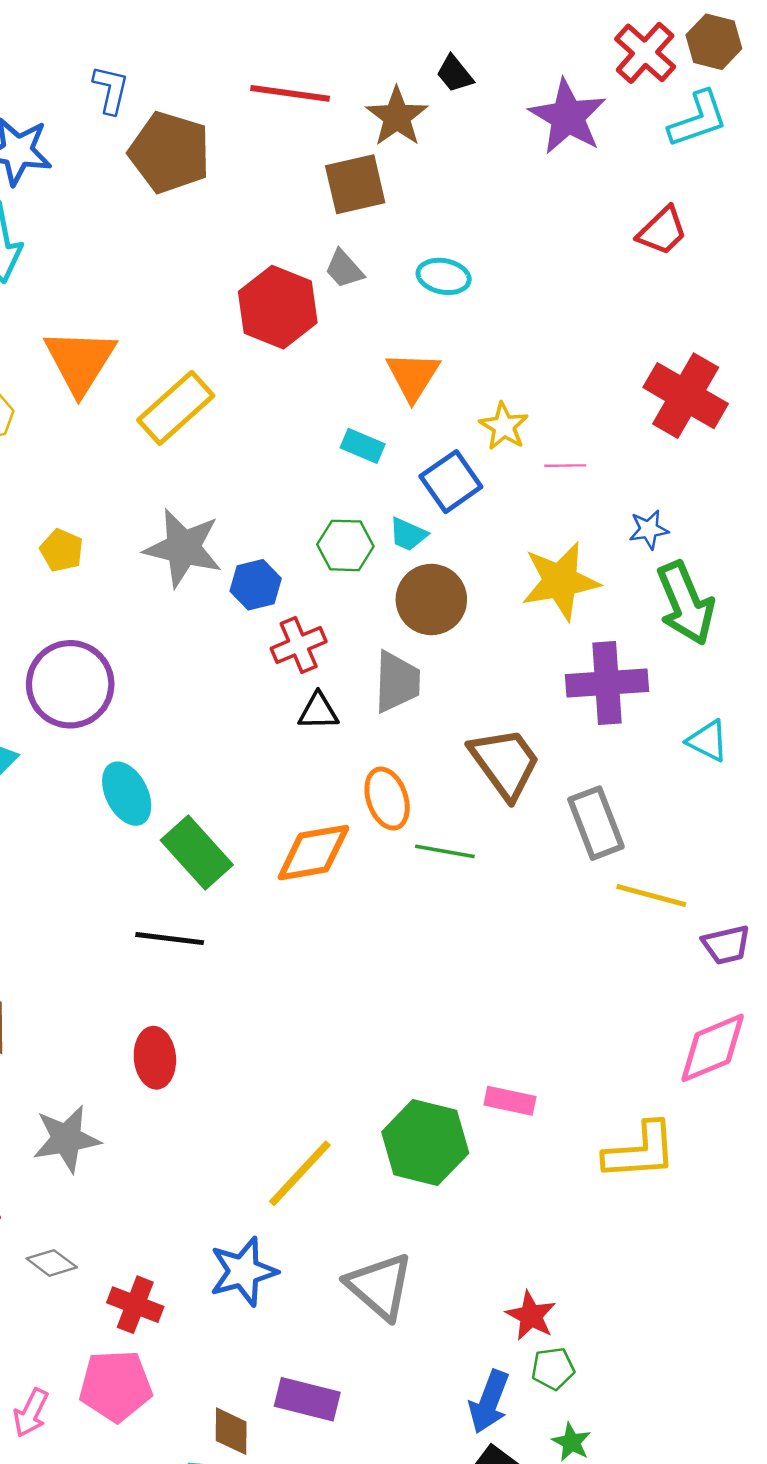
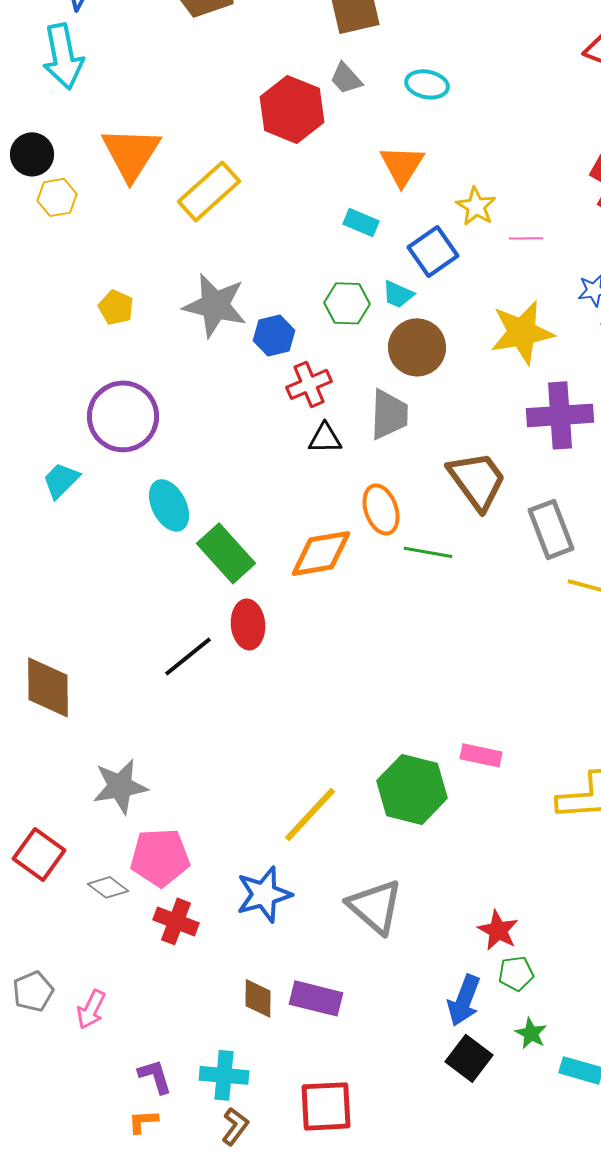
black line: (170, 939) -> (188, 656), moved, turned -46
red ellipse: (155, 1058) -> (248, 624), moved
pink pentagon: (116, 1386) -> (160, 857), moved
brown diamond: (231, 1431) -> (258, 998), moved

